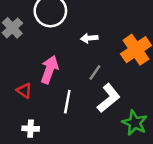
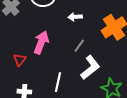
red triangle: (24, 91) -> (20, 60), turned 32
white line: (67, 102) -> (58, 82), moved

